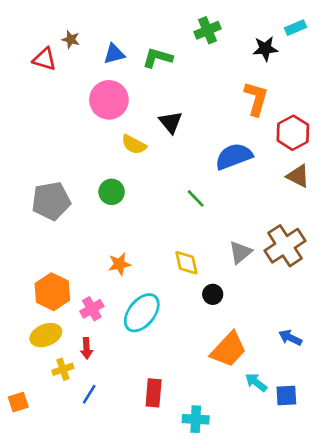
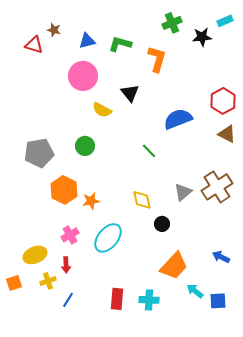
green cross: (207, 30) -> (172, 23), moved
orange L-shape: (256, 99) -> (157, 59), moved
orange hexagon: (52, 292) -> (64, 190), moved
orange square: (18, 402) -> (14, 283), moved
cyan cross: (196, 419) -> (149, 300), moved

